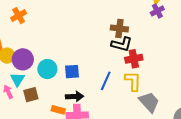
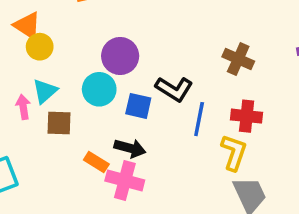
black L-shape: (122, 44) -> (174, 89), moved
purple circle: (23, 59) -> (120, 56), moved
blue line: (106, 81) -> (199, 119), moved, turned -30

